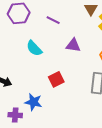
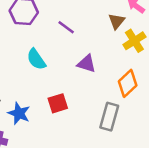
blue star: (33, 102) -> (19, 113), moved

